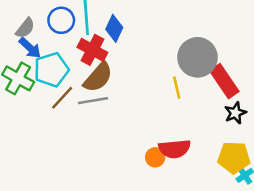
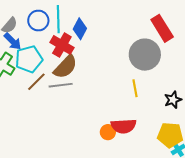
red rectangle: (224, 81) -> (162, 28), moved
yellow line: (177, 88) -> (135, 88), moved

